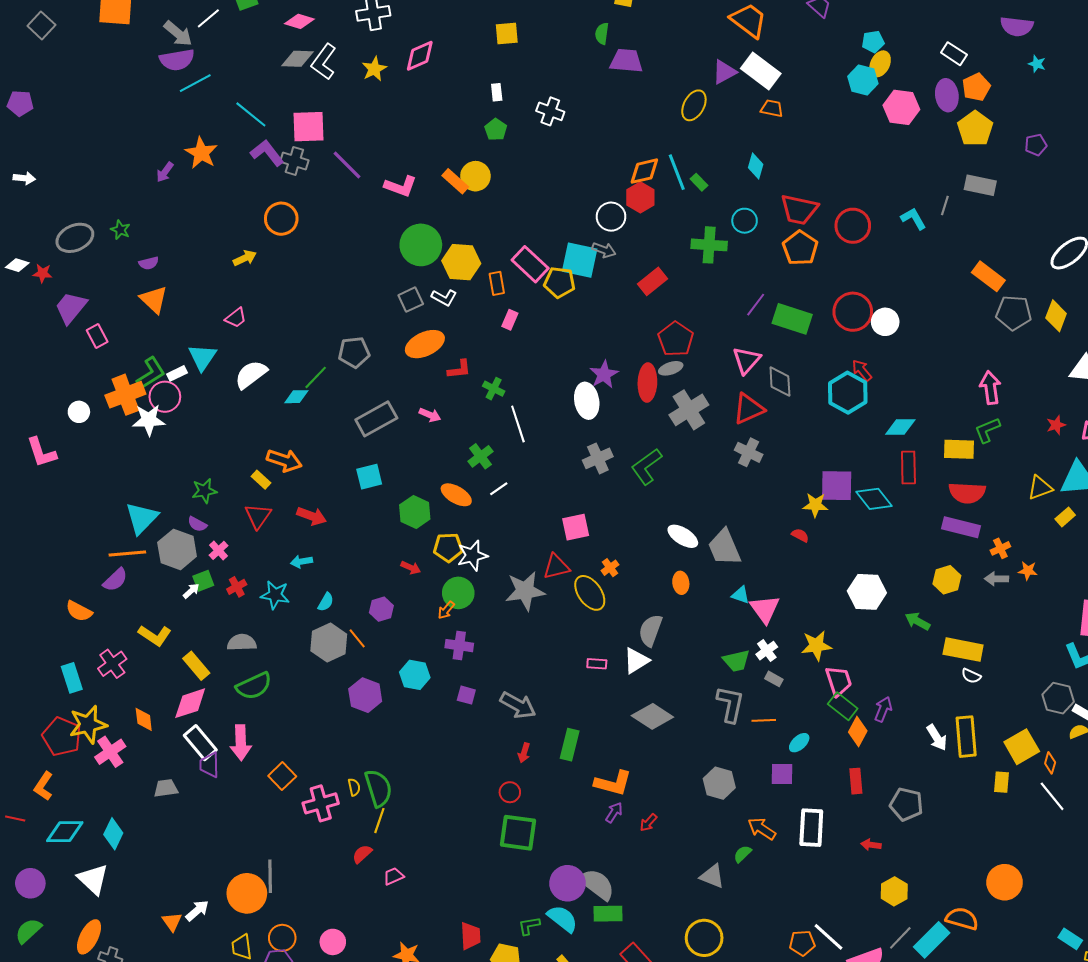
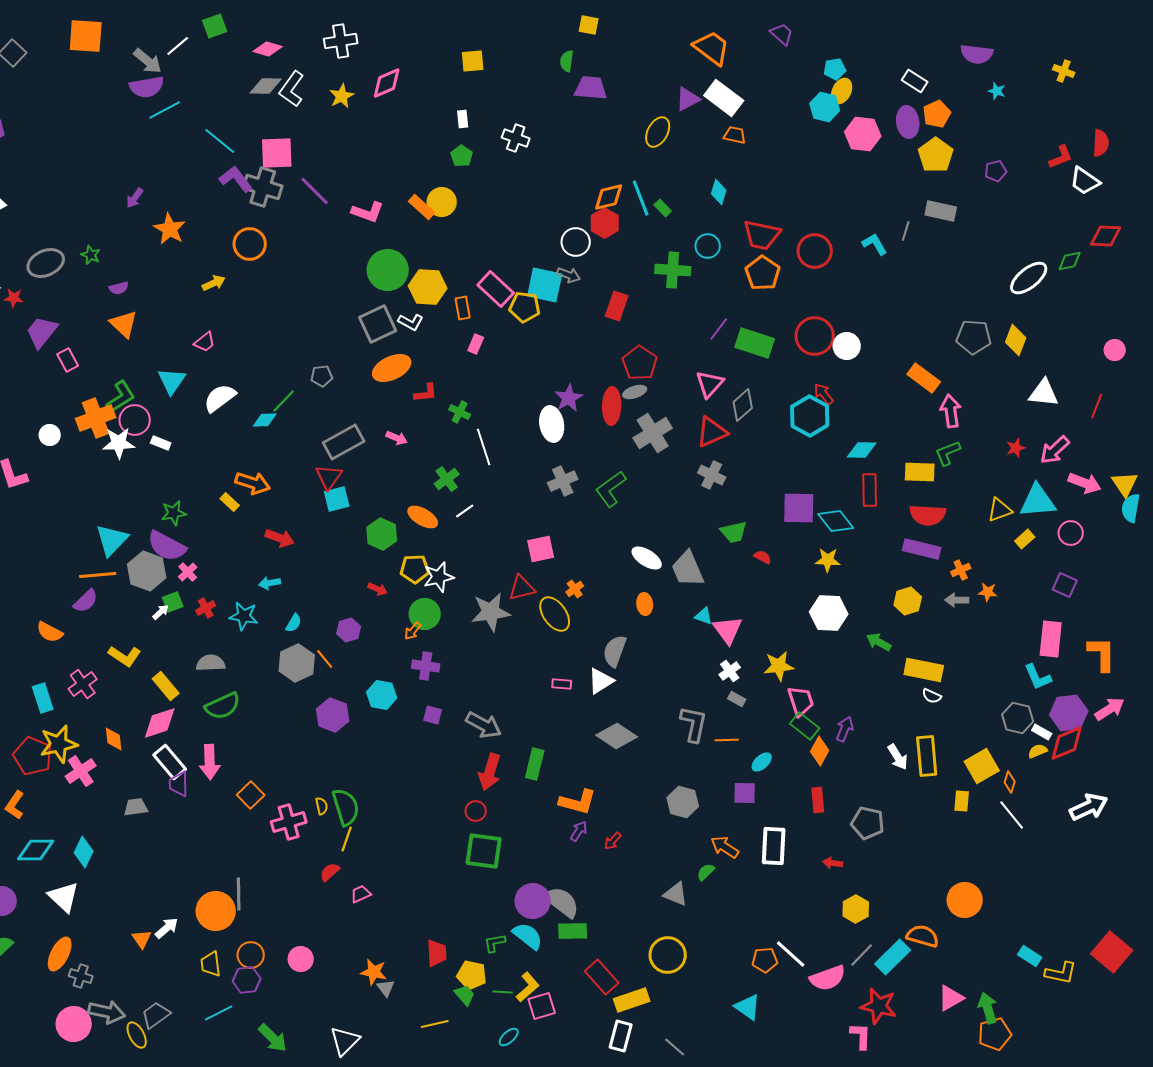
orange star: (201, 153) -> (170, 229), moved
gray cross: (294, 161) -> (263, 187), size x1.4
orange rectangle: (988, 276) -> (924, 378), moved
red rectangle: (652, 281) -> (617, 306), turned -32
gray square: (411, 300) -> (378, 324), size x1.5
gray pentagon: (354, 352) -> (322, 376), size x0.7
white rectangle: (177, 373) -> (161, 443), moved, turned 48
gray diamond: (780, 381) -> (743, 405), turned 52
yellow star: (815, 505) -> (828, 560), moved
red triangle: (258, 516) -> (329, 477), moved
purple semicircle: (197, 524) -> (167, 546), size x2.0
green trapezoid: (736, 661) -> (734, 532), moved
red arrow: (524, 753) -> (490, 772), size x1.8

